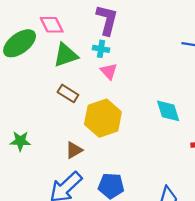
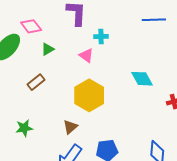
cyan cross: (101, 49) -> (101, 36), moved
green triangle: (66, 55) -> (48, 49), size x0.6
brown rectangle: (68, 93) -> (36, 82), moved, turned -60

